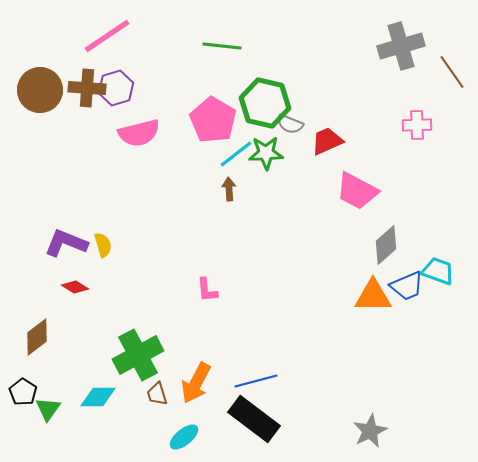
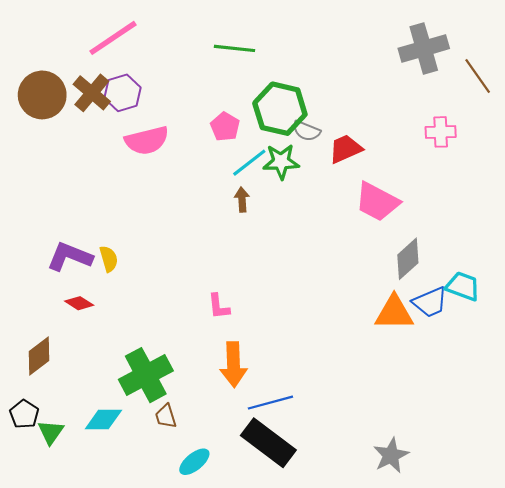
brown cross: (87, 88) -> (92, 93), turned 36
pink pentagon: (213, 120) -> (225, 127), size x0.6
orange arrow: (196, 383) -> (233, 364), moved, turned -30

